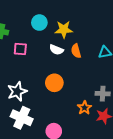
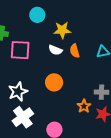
cyan circle: (39, 23) -> (37, 15), moved
pink square: (20, 49) -> (20, 50), size x1.5
white cross: (22, 118) -> (23, 117), turned 30

